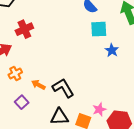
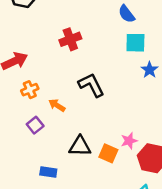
red cross: (24, 29) -> (70, 39), moved
black L-shape: (63, 88) -> (91, 85), moved

